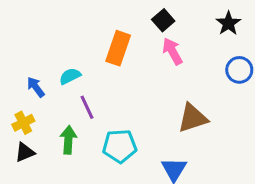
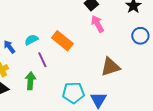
orange rectangle: (118, 48) -> (62, 41), moved, turned -70
cyan pentagon: (120, 146) -> (73, 93), moved

